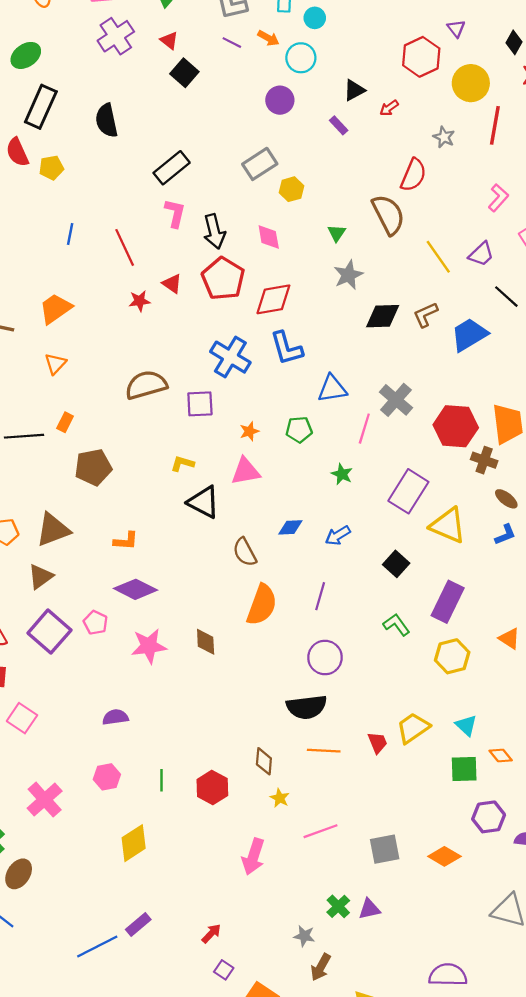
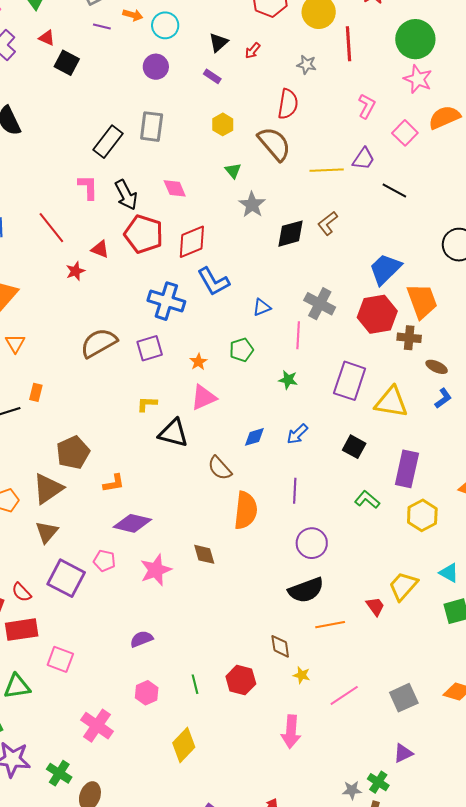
gray rectangle: (260, 164) -> (152, 127), turned -36
black rectangle: (172, 168) -> (108, 142), moved
yellow hexagon: (291, 189) -> (223, 124), moved
yellow line: (438, 257) -> (327, 170), turned -44
blue trapezoid: (469, 335) -> (385, 269), moved
blue triangle: (332, 389) -> (262, 307), size x0.7
brown pentagon: (93, 467) -> (73, 453), moved
green cross: (338, 906) -> (378, 782), moved

